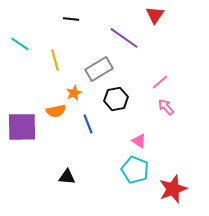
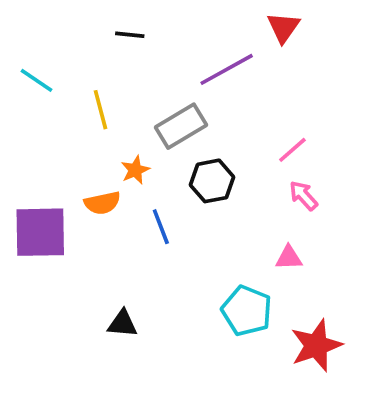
purple line: (124, 38) -> (227, 69), turned -64
pink triangle: (139, 141) -> (289, 258), moved, turned -35

